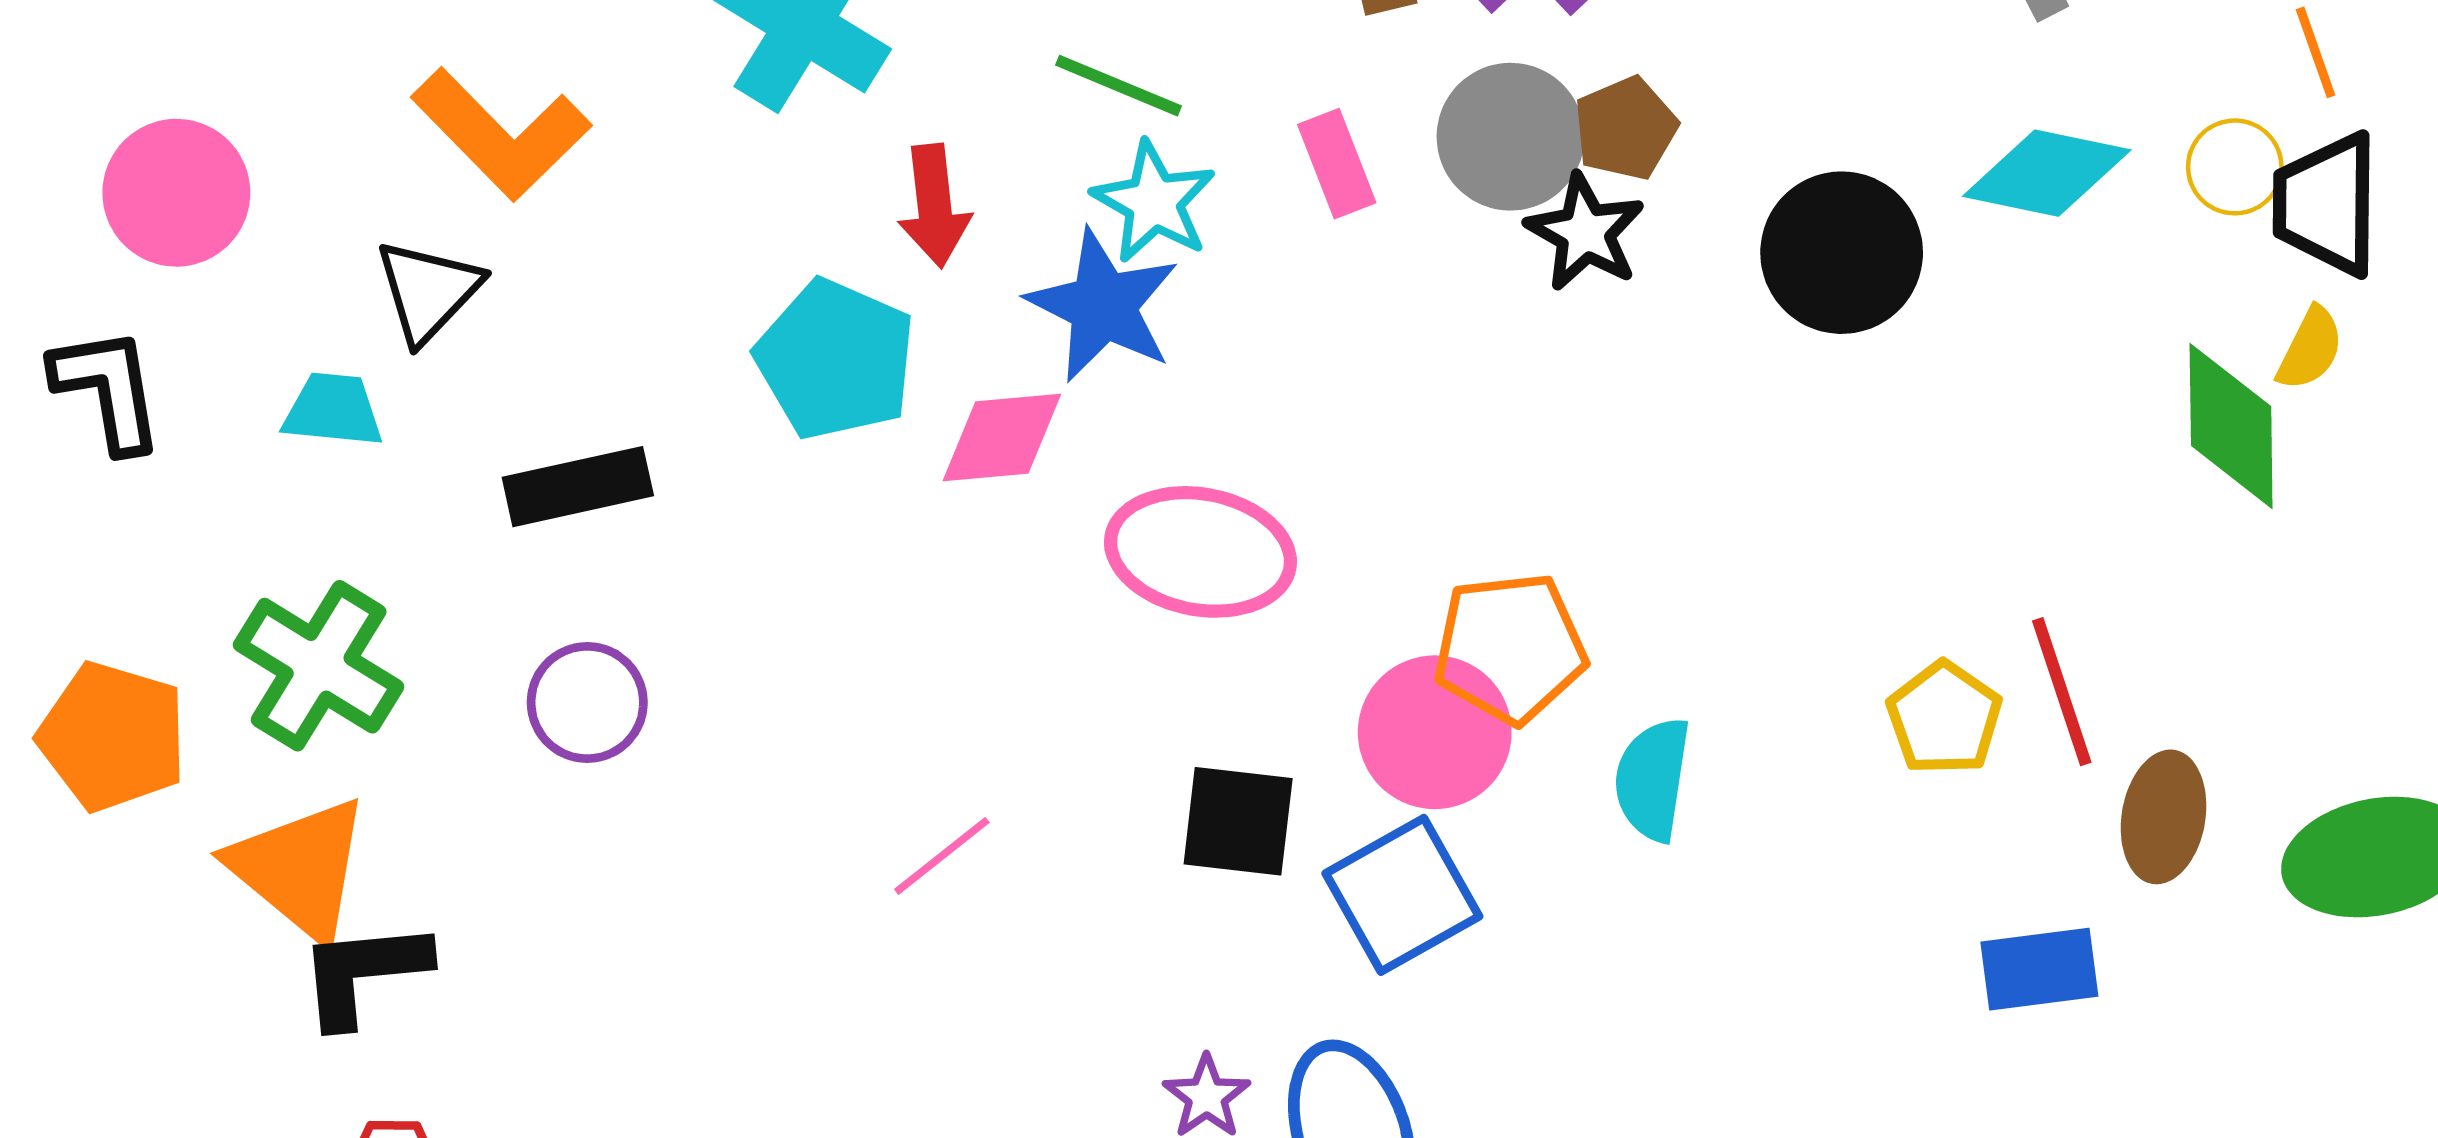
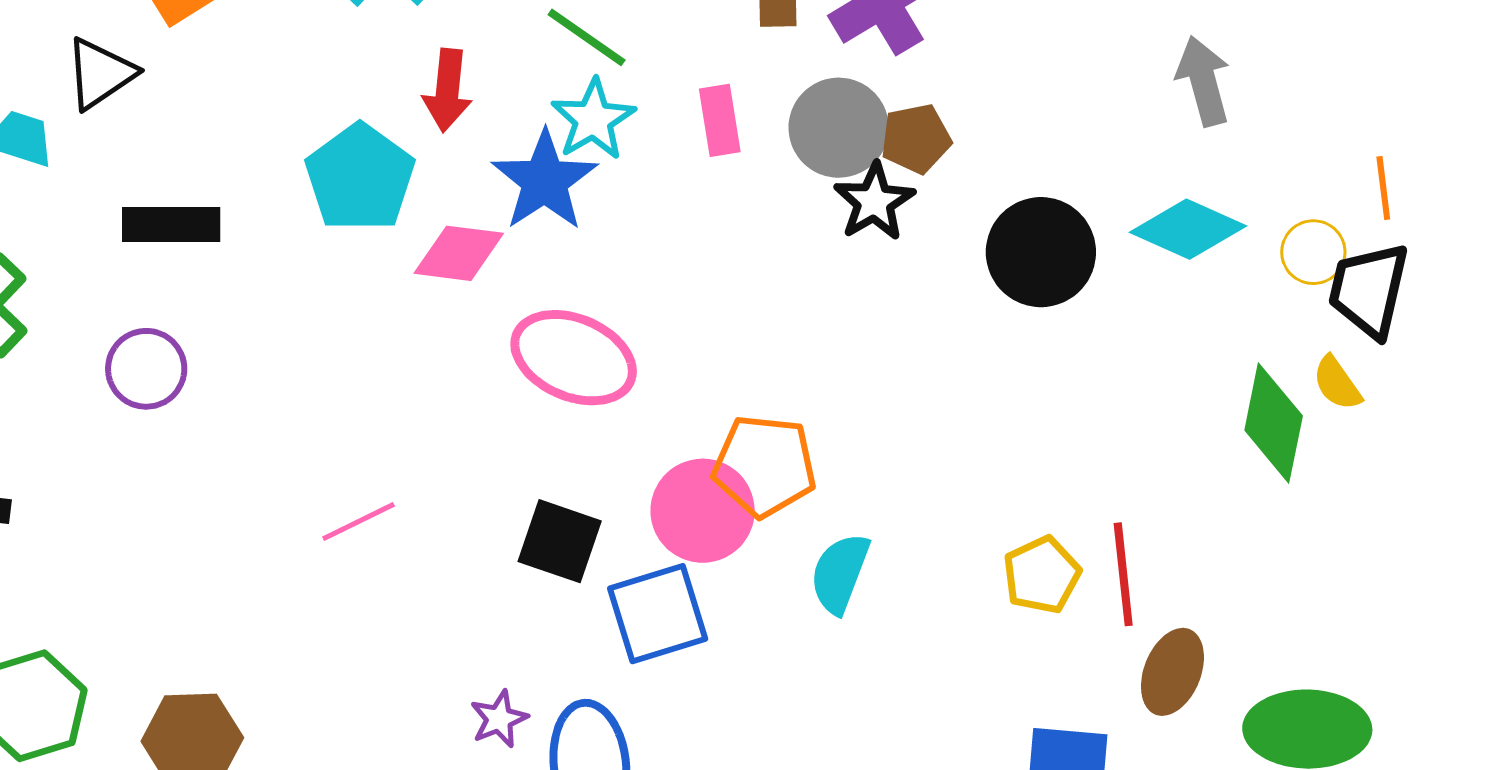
yellow semicircle: (2310, 349) -> (1337, 383), turned 106

